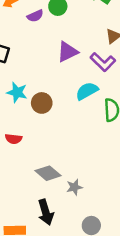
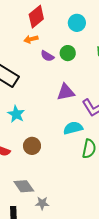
purple semicircle: (35, 16) -> (47, 56), turned 40
brown circle: (42, 103) -> (32, 146), moved

